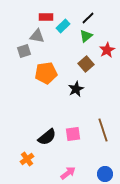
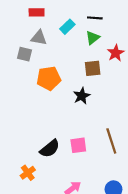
red rectangle: (46, 17) -> (37, 12), moved
black line: (88, 18) -> (95, 18), turned 48
gray square: (24, 51) -> (25, 54), turned 32
brown square: (86, 64) -> (93, 68), turned 35

